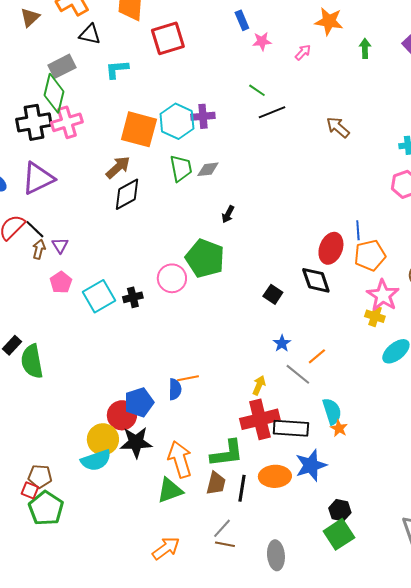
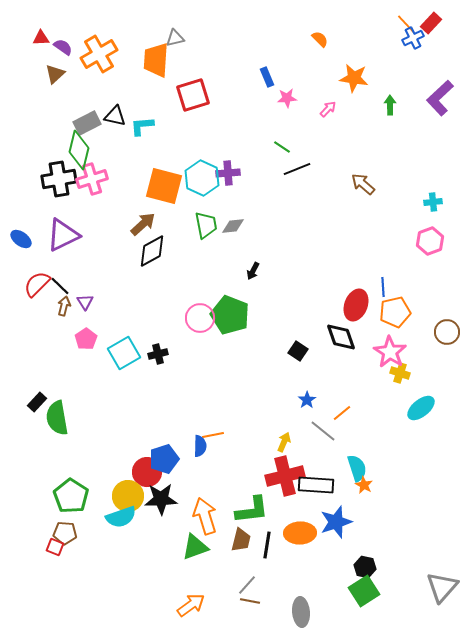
black triangle: (90, 34) -> (115, 116), moved
pink circle: (172, 278) -> (200, 318), moved
pink star: (383, 295) -> (390, 352), moved
green pentagon: (46, 508) -> (71, 496), moved

